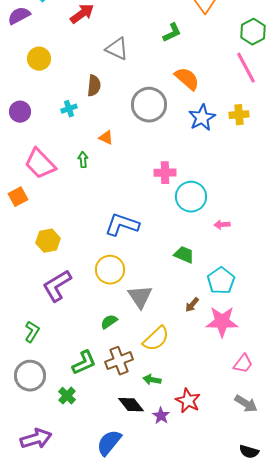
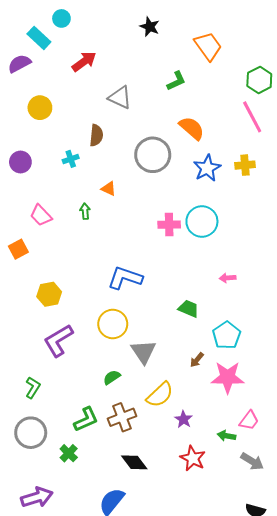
pink trapezoid: (40, 164) -> (41, 215), size x0.7
cyan circle: (191, 197) -> (202, 221), moved
green arrow: (152, 380) -> (227, 436), moved
purple star: (161, 416) -> (183, 419), moved

